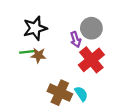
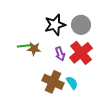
black star: (35, 28) -> (55, 25), moved
purple arrow: (76, 40) -> (60, 54), moved

